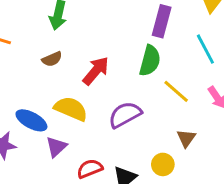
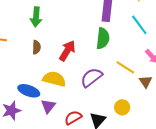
brown semicircle: (52, 59) -> (36, 47), turned -56
yellow line: (176, 91) -> (125, 67), moved
brown triangle: (186, 138) -> (146, 82), moved

